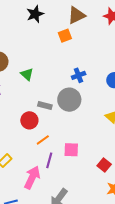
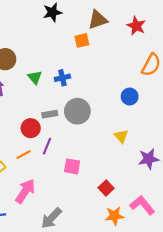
blue cross: (79, 75) -> (62, 78), moved
gray rectangle: (45, 105) -> (50, 114), turned -32
orange line: (43, 140) -> (24, 155), moved
purple line: (49, 160) -> (47, 146), moved

